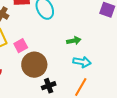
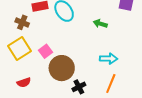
green arrow: (74, 41) -> (100, 24), moved, turned -144

